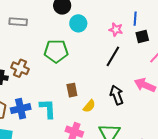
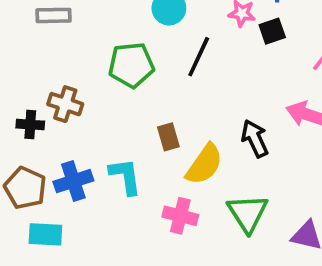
black square: (142, 36) -> (272, 31), moved
black line: (113, 56) -> (199, 57), moved
yellow semicircle: (89, 106) -> (204, 164), size x1.6

